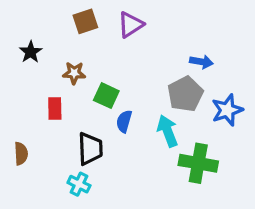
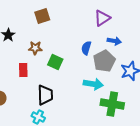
purple triangle: (131, 25) -> (102, 18), moved
blue semicircle: (124, 121) -> (86, 48), moved
cyan arrow: (168, 131) -> (93, 84), turned 120

